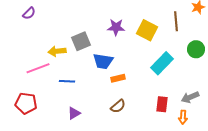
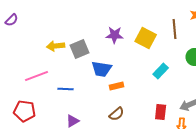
purple semicircle: (29, 13) -> (12, 20), moved
yellow arrow: (57, 51) -> (56, 46), moved
cyan rectangle: (162, 63) -> (161, 71), size x0.7

